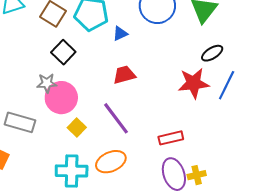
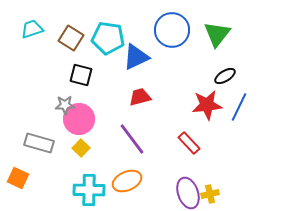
blue triangle: (120, 34) -> (136, 57), size x1.8
black square: (63, 52) -> (81, 75), turned -30
yellow square: (77, 128) -> (81, 148), moved
red rectangle: (171, 138) -> (189, 143), moved, turned 60

